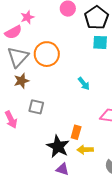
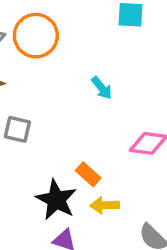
orange rectangle: (76, 132) -> (88, 174), turned -64

